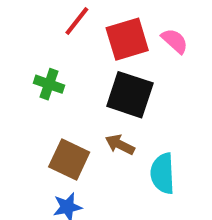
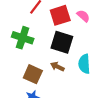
green cross: (49, 84) -> (23, 38), size x1.5
cyan semicircle: (163, 173) -> (84, 64), moved

